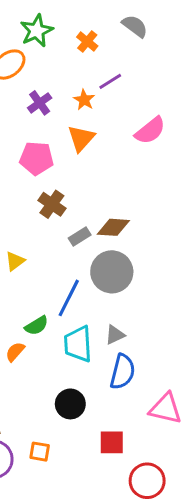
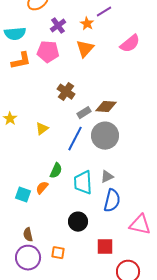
pink pentagon: (37, 158) -> (48, 52), moved
blue line: (69, 298) -> (75, 139), moved
green semicircle: (37, 326) -> (56, 171), turned -35

